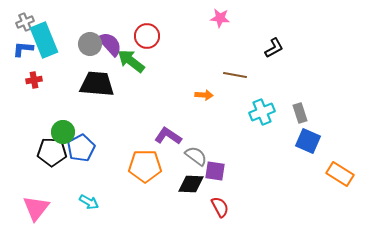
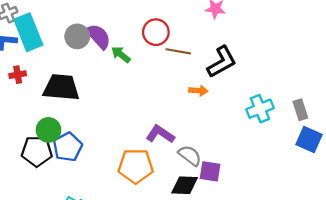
red circle: (147, 36) -> (156, 32), moved
black L-shape: (274, 48) -> (222, 62), moved, size x1.5
green arrow: (131, 61) -> (121, 54), size x0.7
brown line: (235, 75) -> (178, 51), moved
black trapezoid: (97, 84) -> (61, 87), moved

